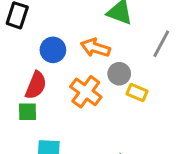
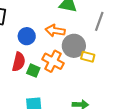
gray circle: (119, 74) -> (74, 46), size x1.5
green square: (28, 112) -> (33, 71), moved, turned 32

